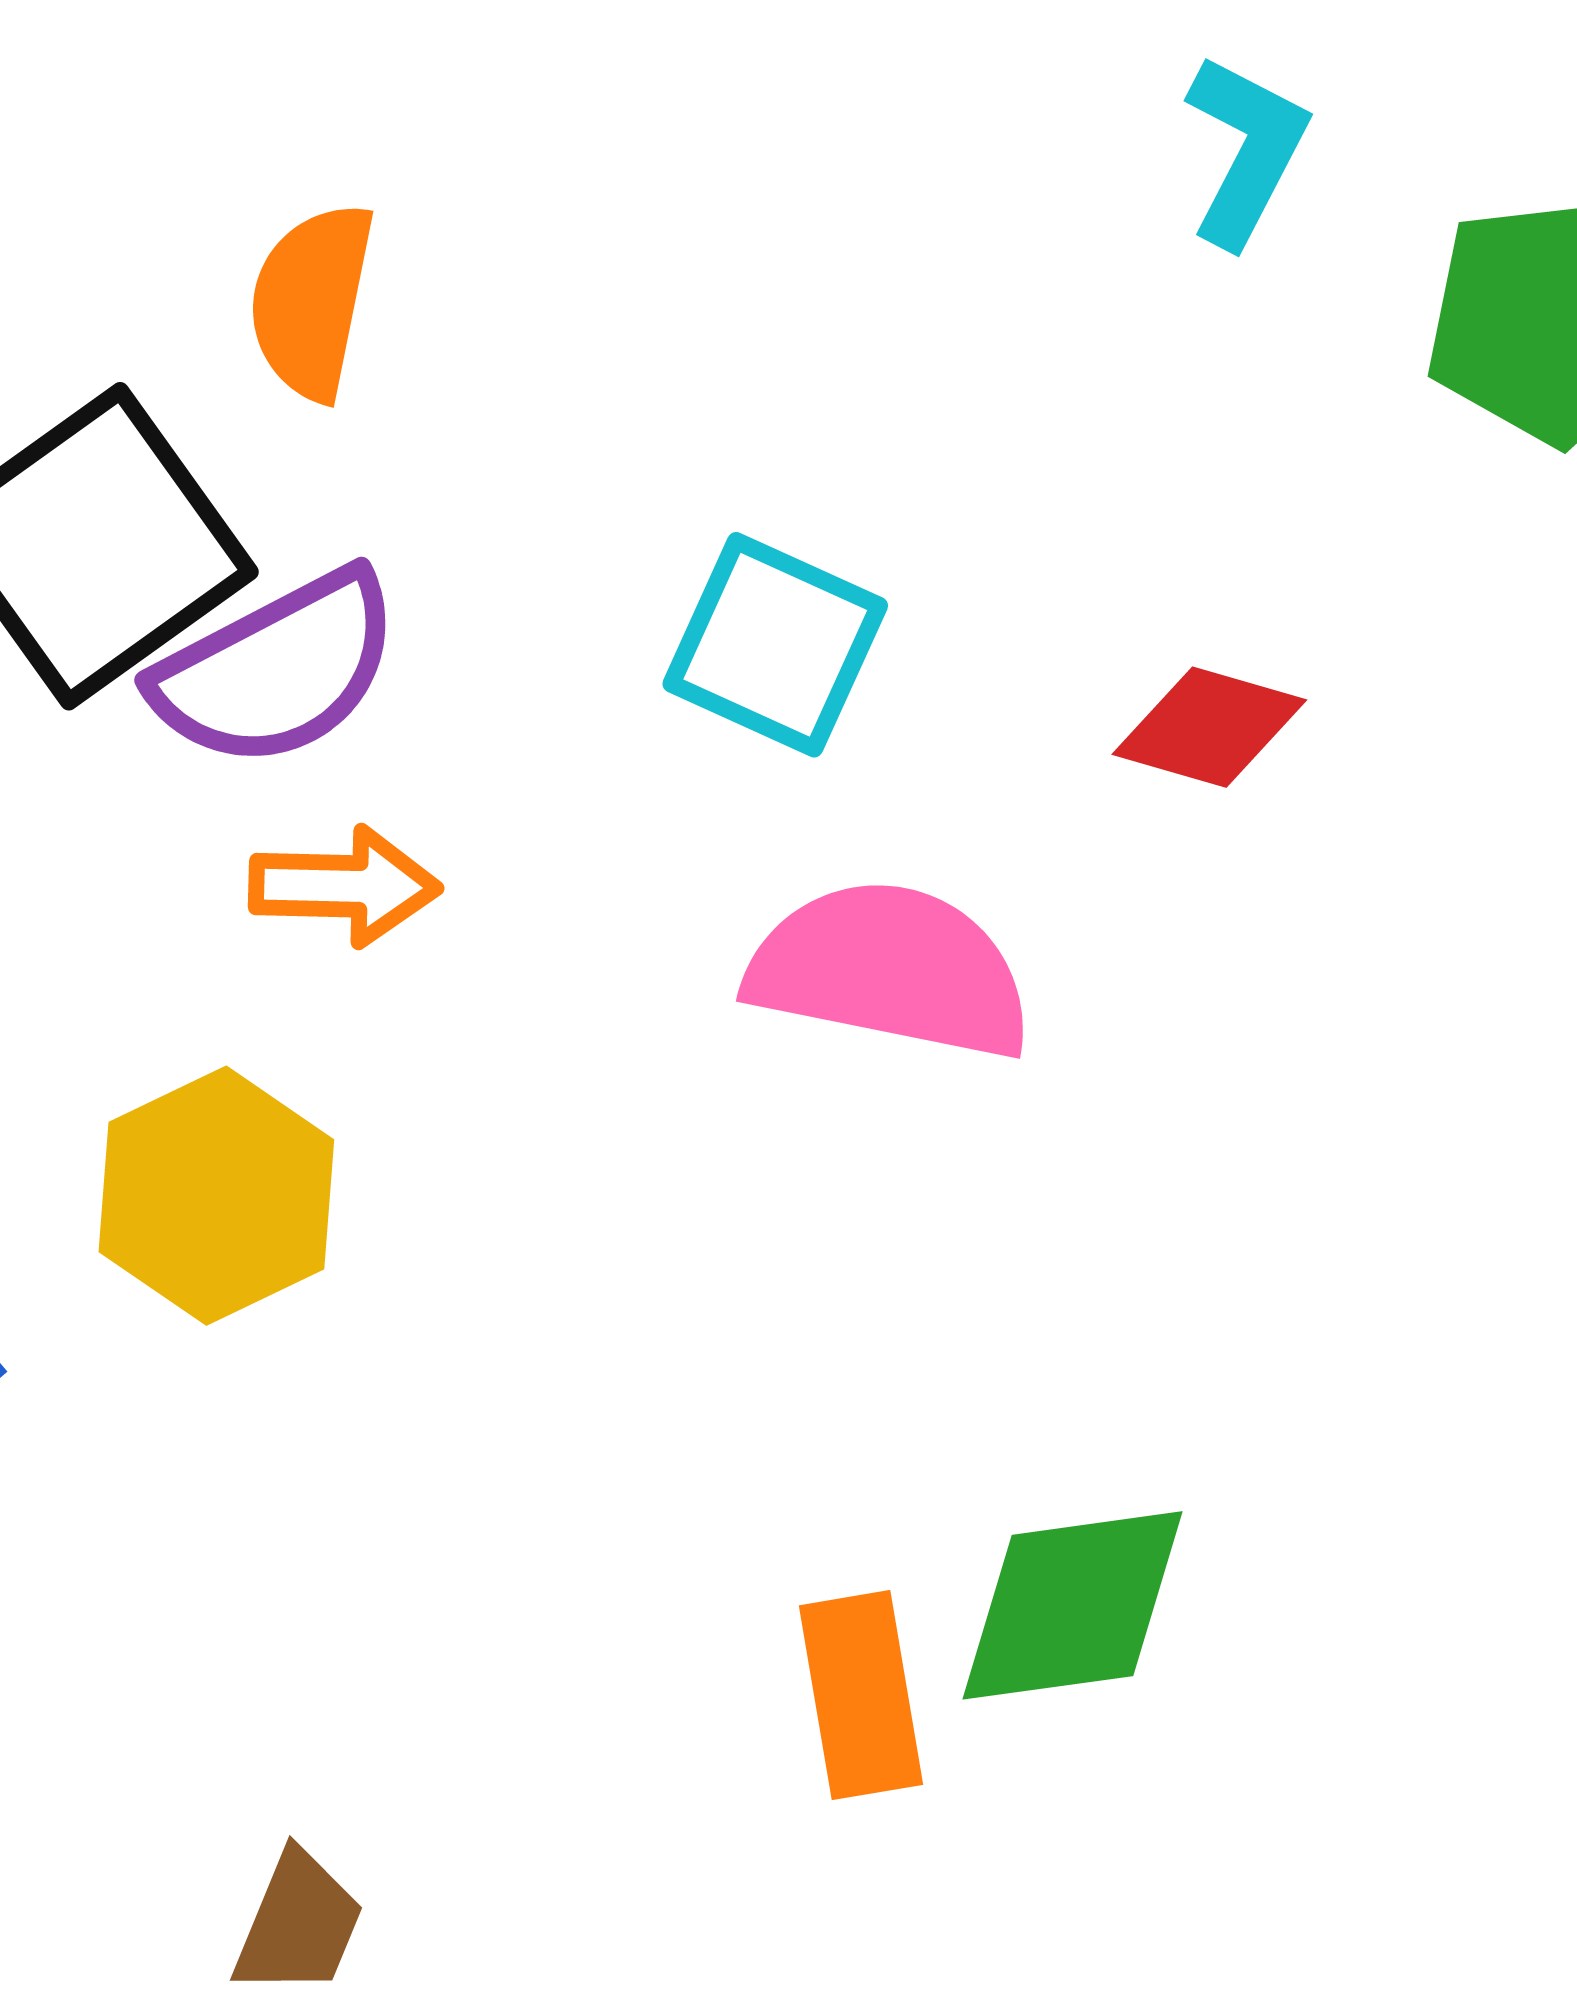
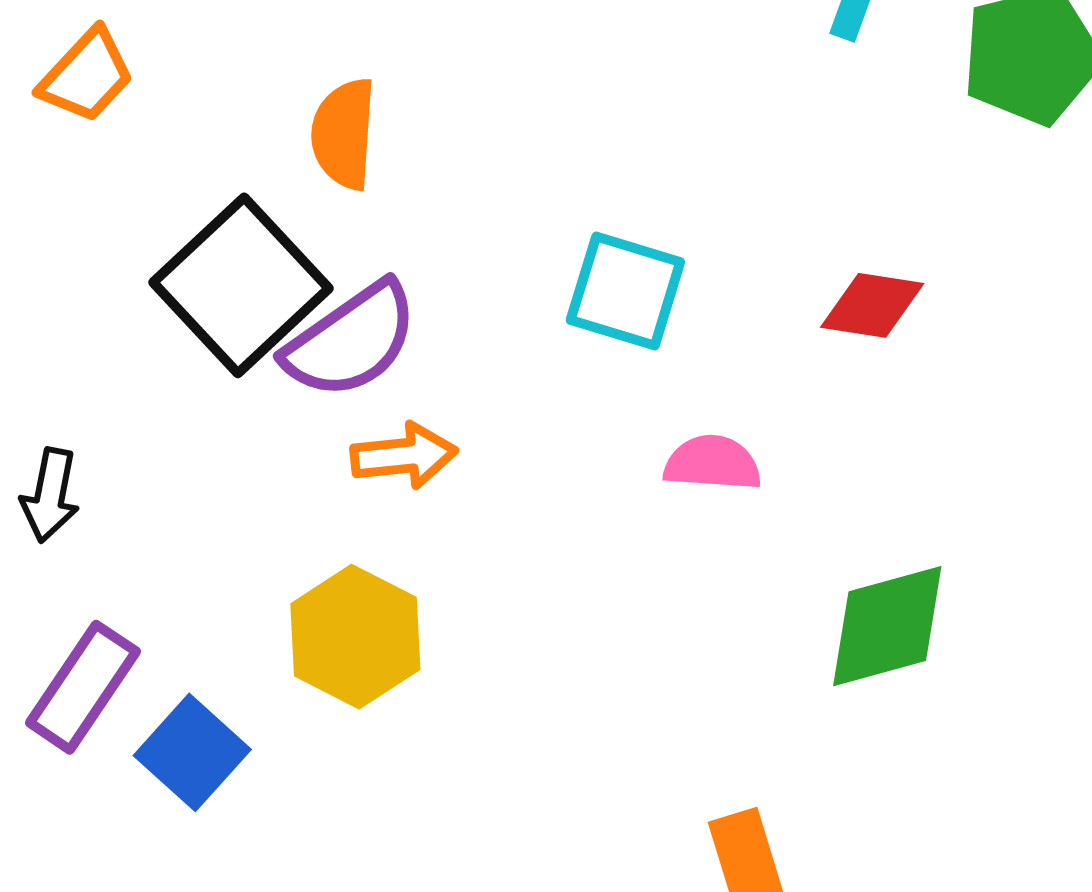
pink semicircle: (890, 970) -> (712, 463), size x0.6
green diamond: (1073, 1605) -> (887, 626), moved

